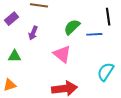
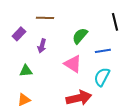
blue line: (94, 34) -> (103, 51), moved
cyan semicircle: (106, 72) -> (102, 77), moved

